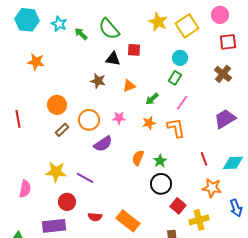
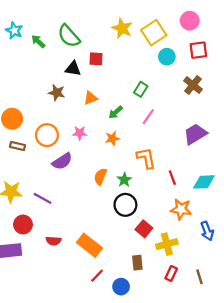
cyan circle: (180, 58) -> (167, 57), moved
orange L-shape: (176, 128) -> (146, 158), moved
brown rectangle: (62, 130) -> (18, 146), turned 56

